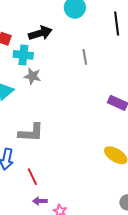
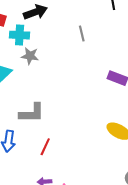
red line: (32, 177) -> (45, 147), moved, turned 54

